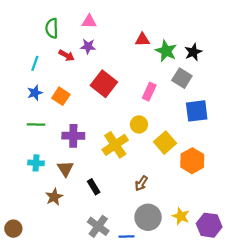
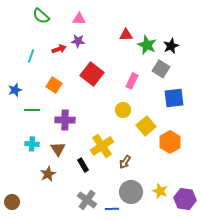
green semicircle: (52, 28) -> (41, 16), moved, turned -48
red arrow: (67, 55) -> (59, 49), turned -48
blue star: (35, 93) -> (15, 90), moved
yellow cross: (115, 145) -> (102, 146), moved

